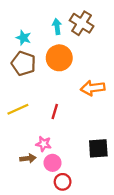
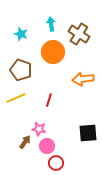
brown cross: (82, 23) -> (79, 34), moved
brown pentagon: (23, 63) -> (21, 70), moved
brown arrow: (28, 158) -> (25, 142), turned -48

